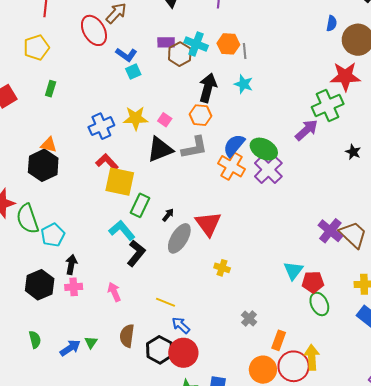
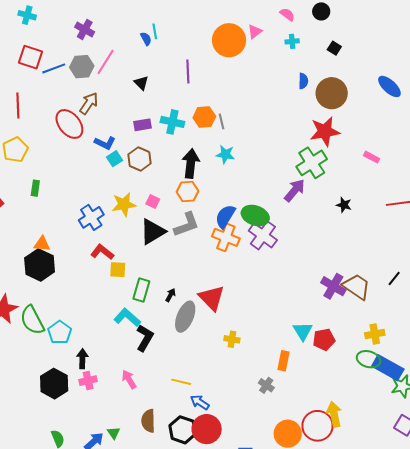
brown hexagon: (180, 54) -> (140, 159), moved
yellow square: (120, 182) -> (118, 270), size x0.6
green ellipse: (319, 304) -> (369, 359), moved, turned -40
orange rectangle: (279, 340) -> (284, 361), moved

